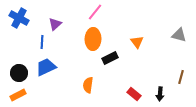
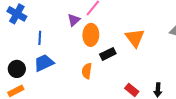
purple triangle: (55, 24) -> (74, 20), moved
orange triangle: (137, 42) -> (135, 38), size x1.5
orange semicircle: (88, 85) -> (87, 71), moved

